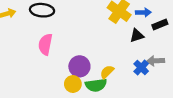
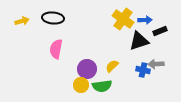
black triangle: (137, 36) -> (139, 41), size x1.5
blue cross: (141, 67) -> (143, 70), turned -32
yellow semicircle: (107, 72) -> (112, 66), moved

